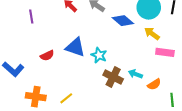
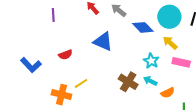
blue triangle: (75, 47) -> (103, 42), moved
cyan star: (99, 55) -> (151, 61), moved
orange cross: (36, 97) -> (61, 95), moved
yellow line: (66, 98) -> (81, 83), moved

